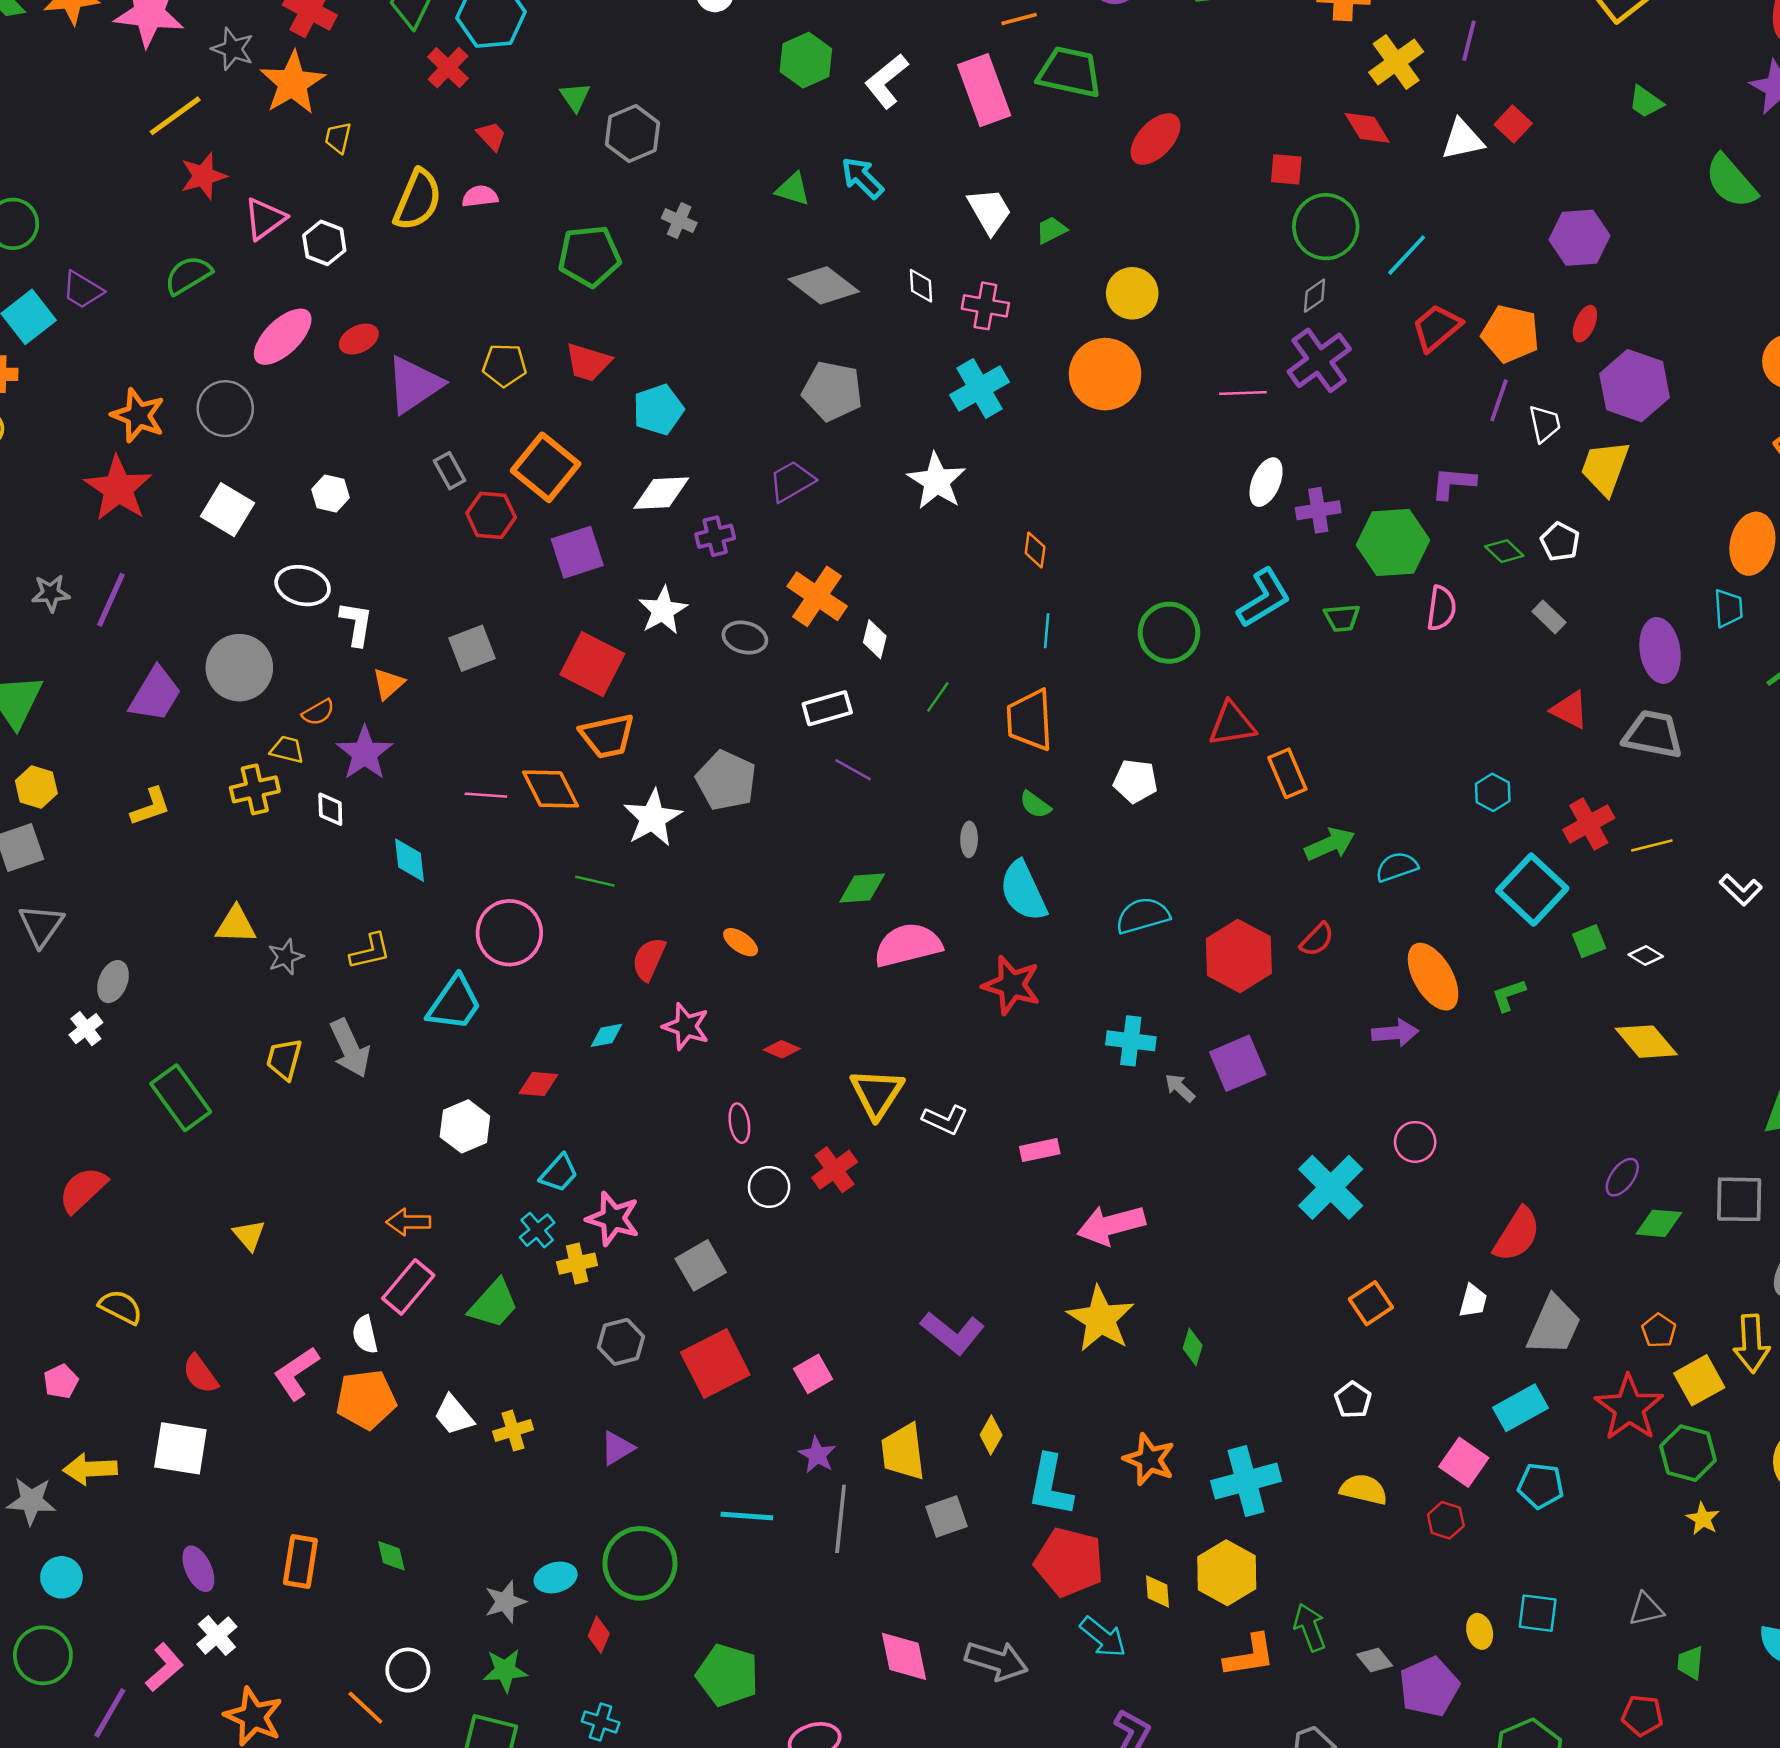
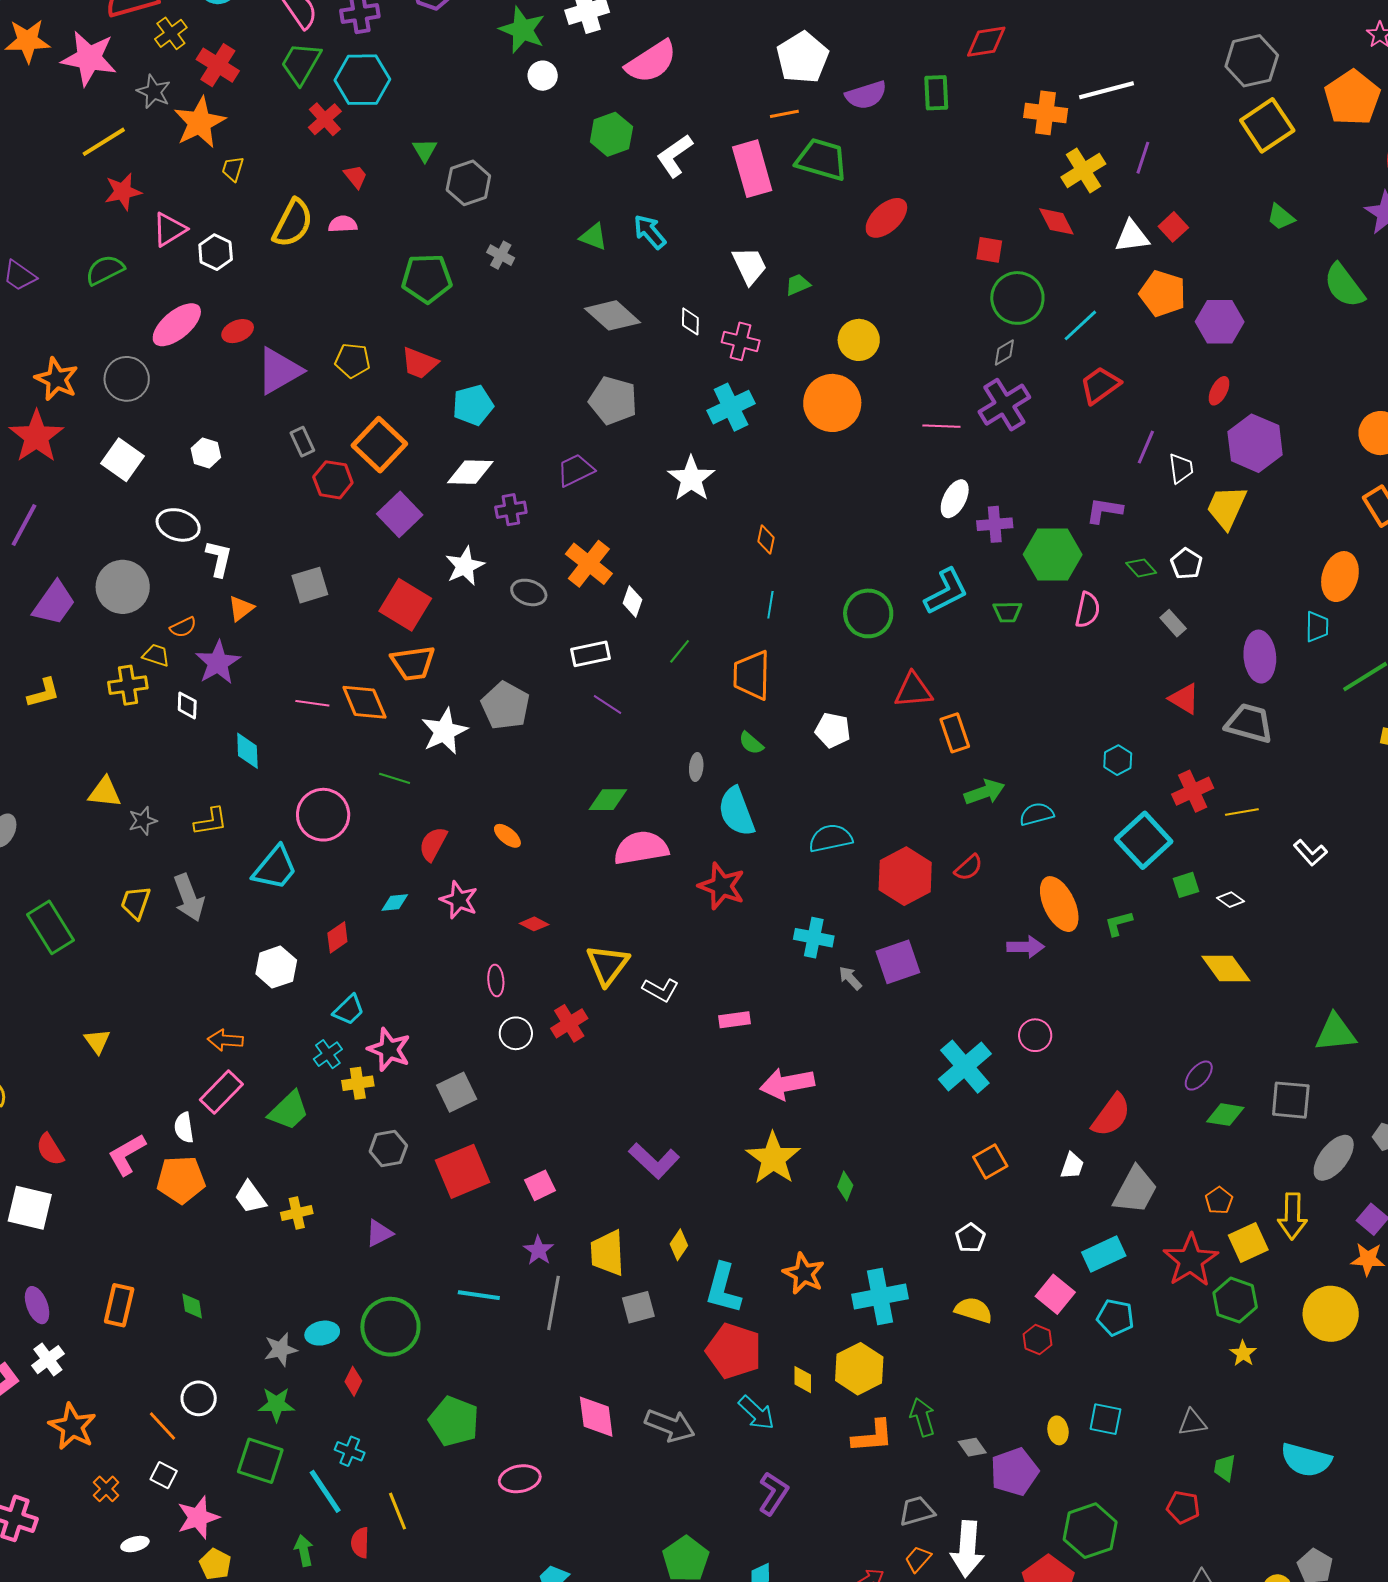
orange pentagon: (1510, 334) -> (1163, 294), moved
purple square: (577, 552) -> (400, 514), turned -30
red diamond: (538, 1084) -> (337, 937), turned -44

